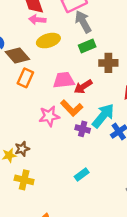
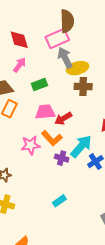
pink arrow: (37, 20) -> (20, 65), moved, turned 119
yellow ellipse: (48, 41) -> (78, 68), moved
green rectangle: (87, 46) -> (39, 84), moved
brown cross: (108, 63) -> (83, 87), moved

